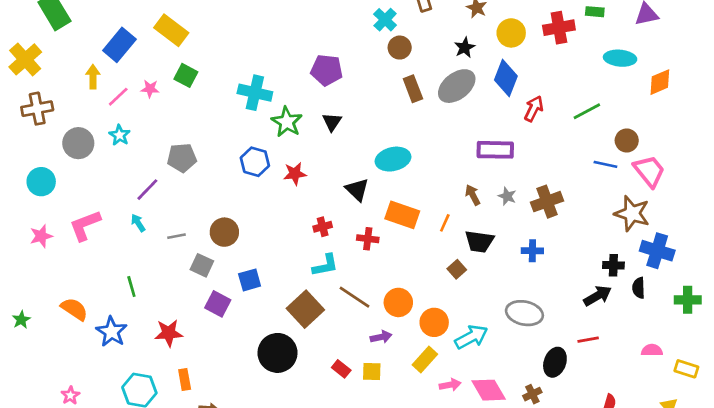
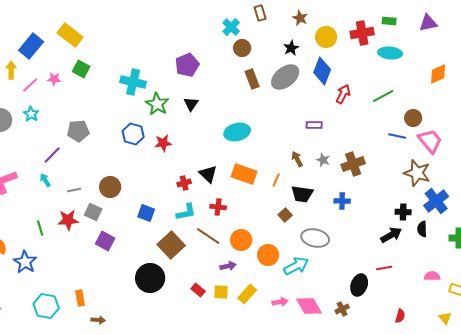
cyan ellipse: (620, 58) -> (390, 53), moved
purple pentagon: (327, 70) -> (187, 65), turned -30
purple rectangle: (495, 150) -> (314, 125), size x0.6
black triangle: (357, 190) -> (208, 174), moved
red cross: (368, 239) -> (218, 207), moved
blue cross: (657, 251) -> (436, 201), turned 35
blue square: (250, 280) -> (146, 213), moved, turned 36
gray ellipse: (524, 313) -> (315, 238), moved
red star: (169, 333) -> (68, 220), moved
yellow rectangle: (425, 360) -> (247, 294), moved

